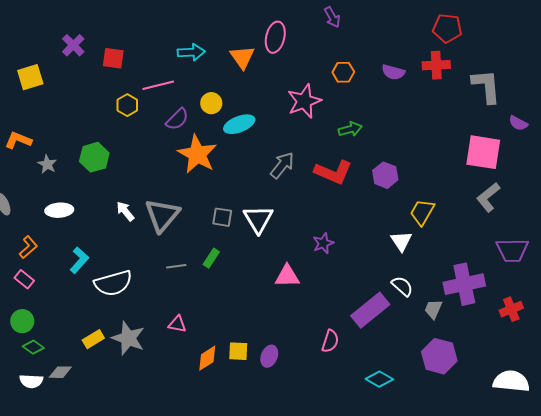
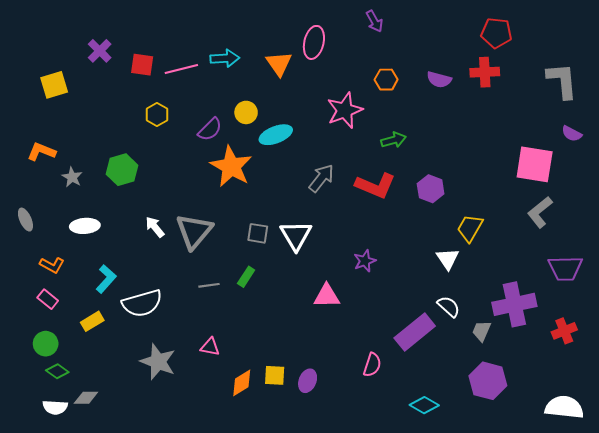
pink line: (158, 85) -> (181, 69), moved
gray L-shape: (486, 86) -> (562, 81), moved
orange L-shape: (28, 247) -> (52, 265), turned 70
yellow rectangle: (93, 339) -> (92, 321), moved

